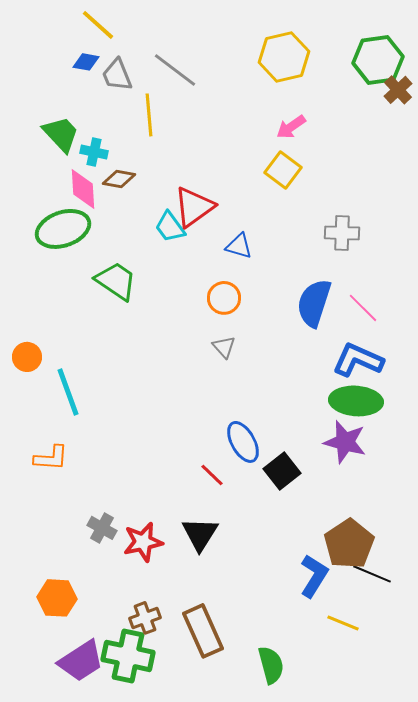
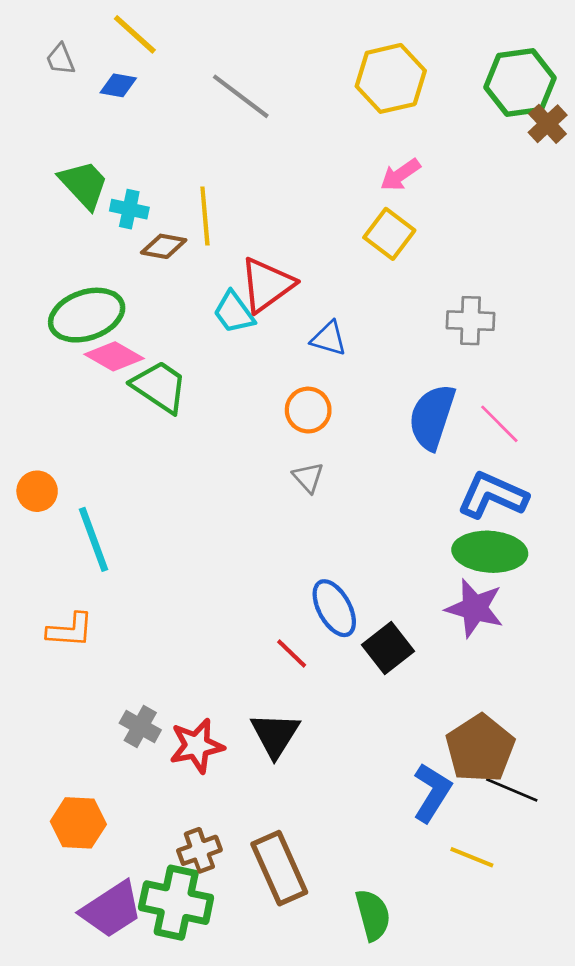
gray trapezoid: (117, 75) -> (60, 59), moved, size x0.7
yellow line: (149, 115) -> (205, 216), moved
pink diamond: (83, 189) -> (114, 356), moved, turned -57

